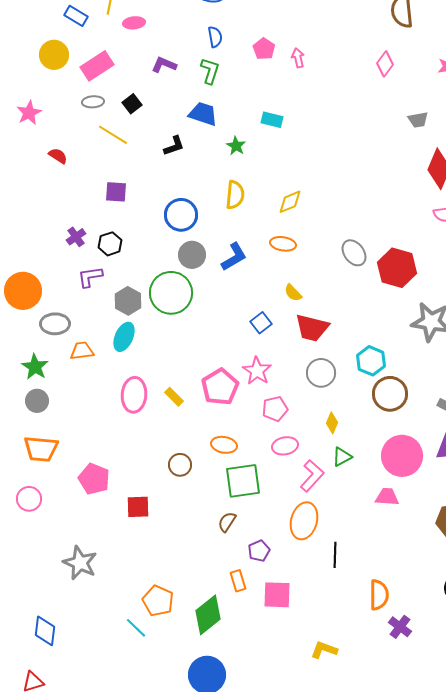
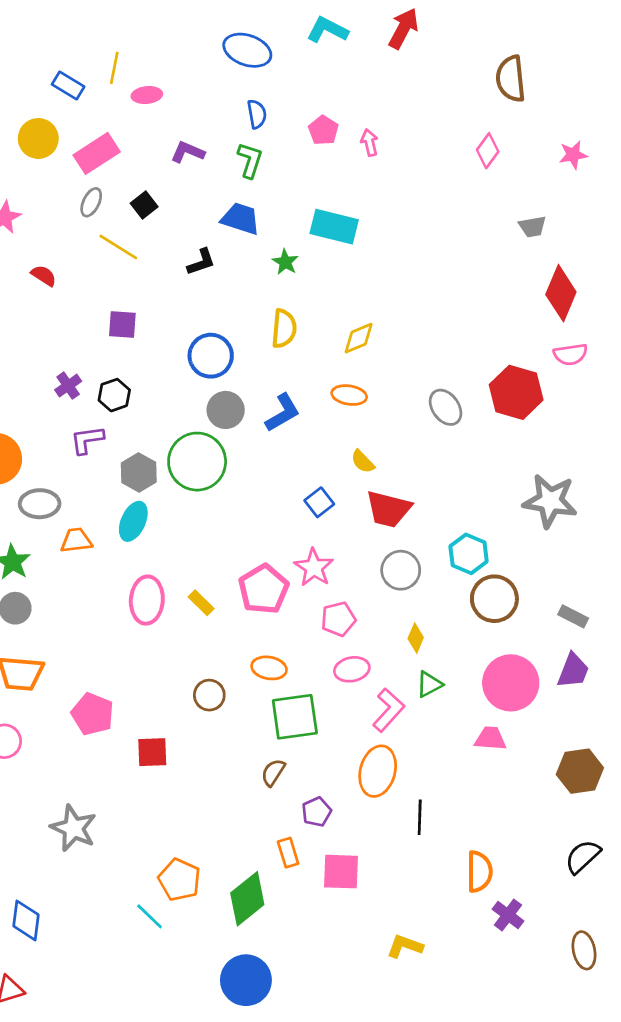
gray ellipse: (93, 102) -> (91, 202), turned -60
cyan rectangle: (272, 120) -> (334, 227), size x1.6
red hexagon: (397, 268) -> (516, 392), moved

